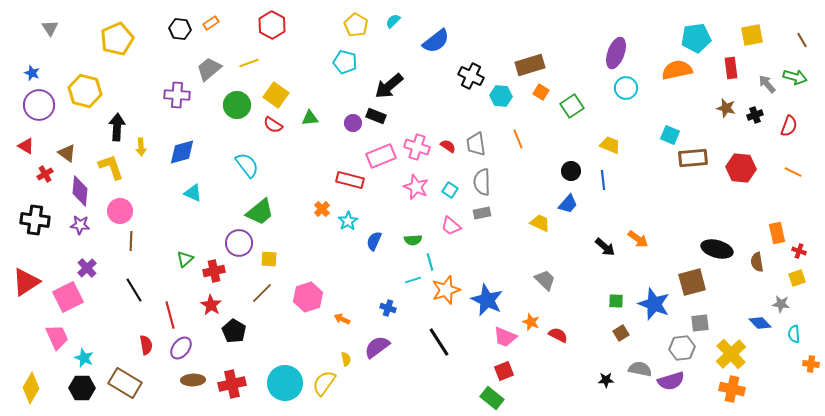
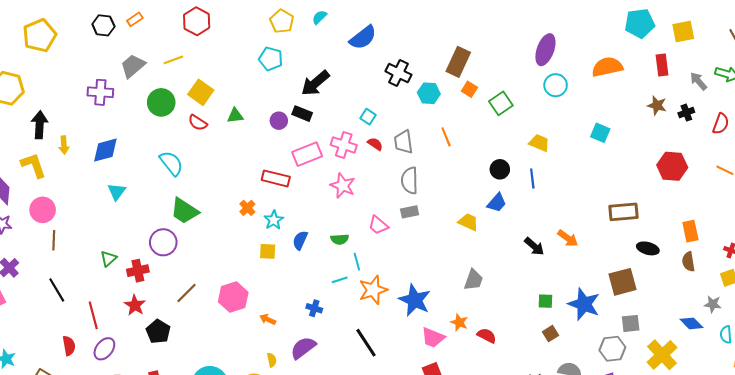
cyan pentagon: (696, 38) -> (640, 23), moved
brown rectangle: (530, 65) -> (458, 62), turned -48
brown rectangle: (693, 158) -> (624, 212), moved
cyan square: (450, 190) -> (368, 117), moved
cyan triangle: (193, 193) -> (117, 192), turned 42
green trapezoid: (260, 212) -> (185, 211), turned 72
orange rectangle: (777, 233) -> (690, 231), moved
black ellipse: (717, 249) -> (648, 248), size x0.7
yellow square: (269, 259) -> (268, 251), moved
gray trapezoid: (545, 280) -> (473, 280), turned 65

